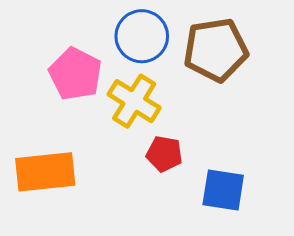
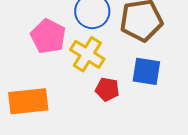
blue square: (223, 190) -> (146, 71), moved

